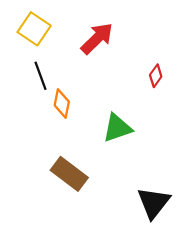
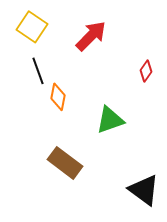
black triangle: (154, 203) -> (144, 190), turned -32

